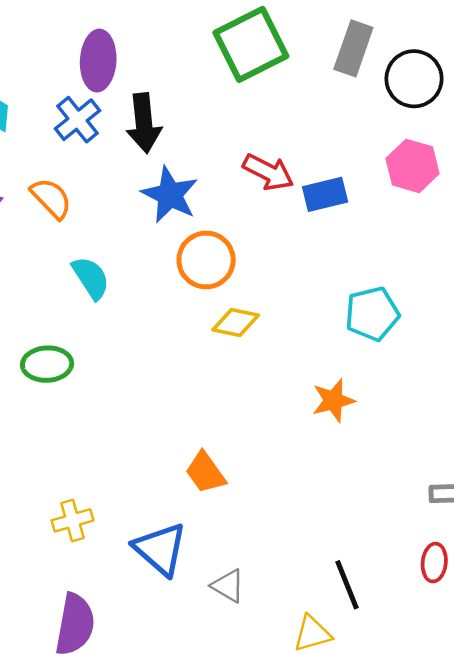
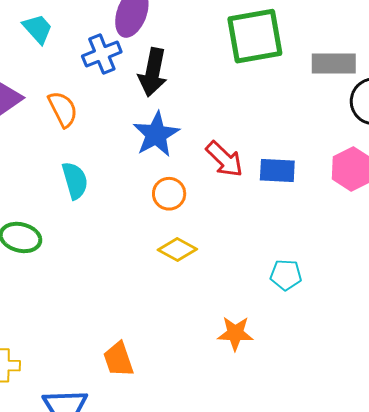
gray rectangle: (353, 48) -> (334, 63), turned 54
red arrow: (268, 172) -> (224, 159), moved
orange circle: (206, 260) -> (169, 194), size x0.7
cyan pentagon: (372, 314) -> (286, 275), size x0.7

